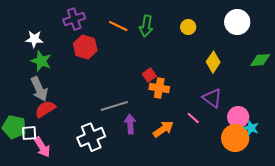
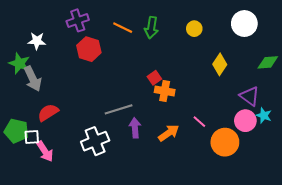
green star: (41, 61) -> (19, 63), moved
gray arrow: (39, 89) -> (33, 79), moved
purple triangle: (212, 98) -> (249, 96), moved
cyan star: (251, 128) -> (264, 116), moved
orange circle: (235, 138) -> (225, 142), moved

